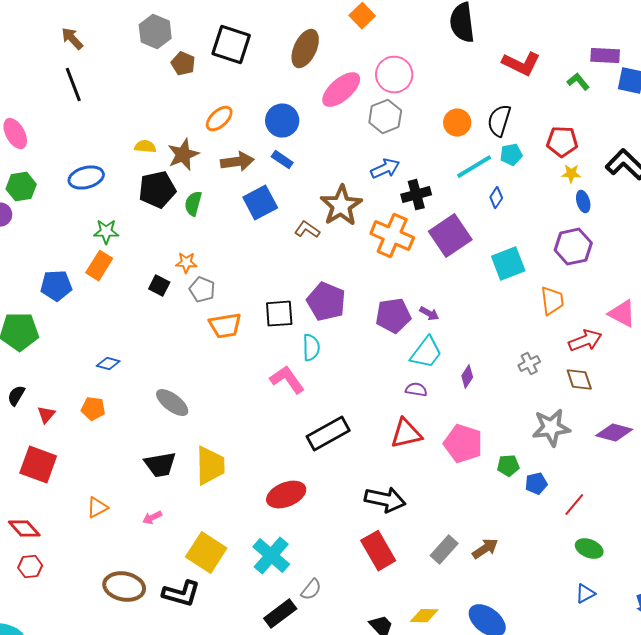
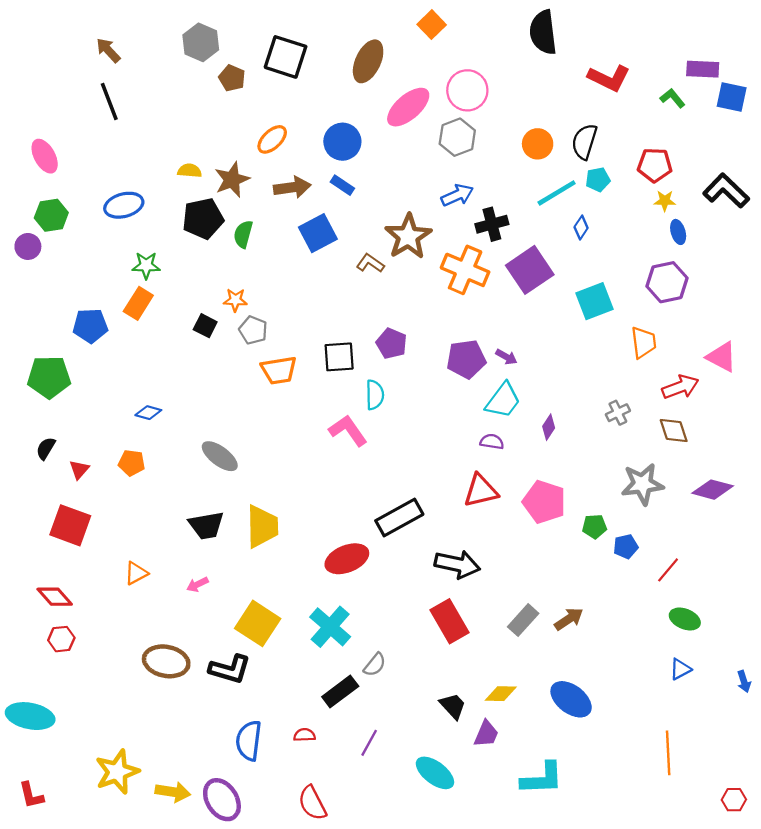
purple pentagon: (326, 302) -> (391, 344), size x0.7
black rectangle: (328, 434) -> (399, 517), moved

